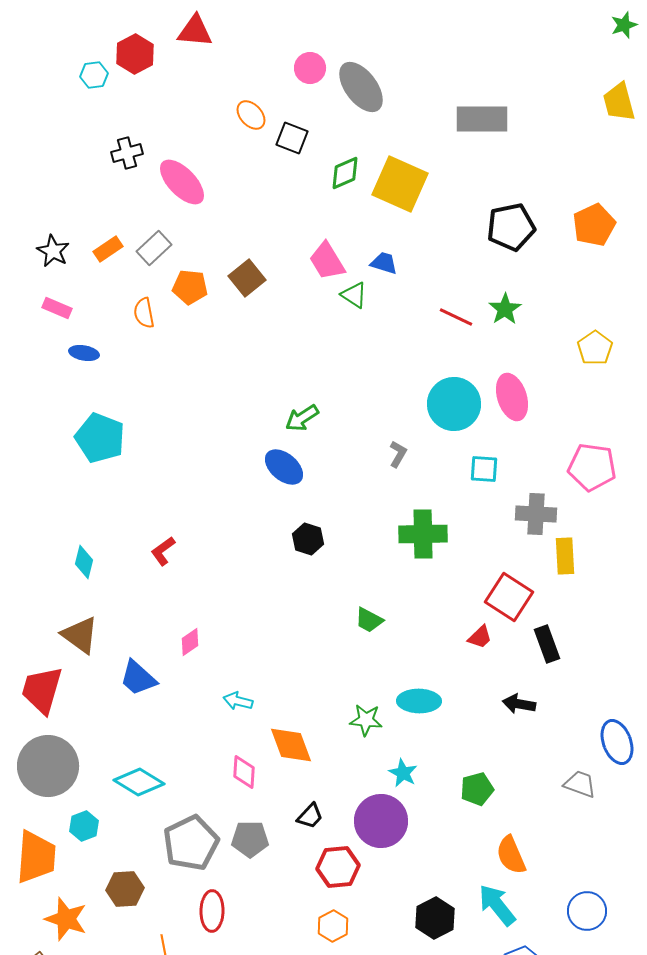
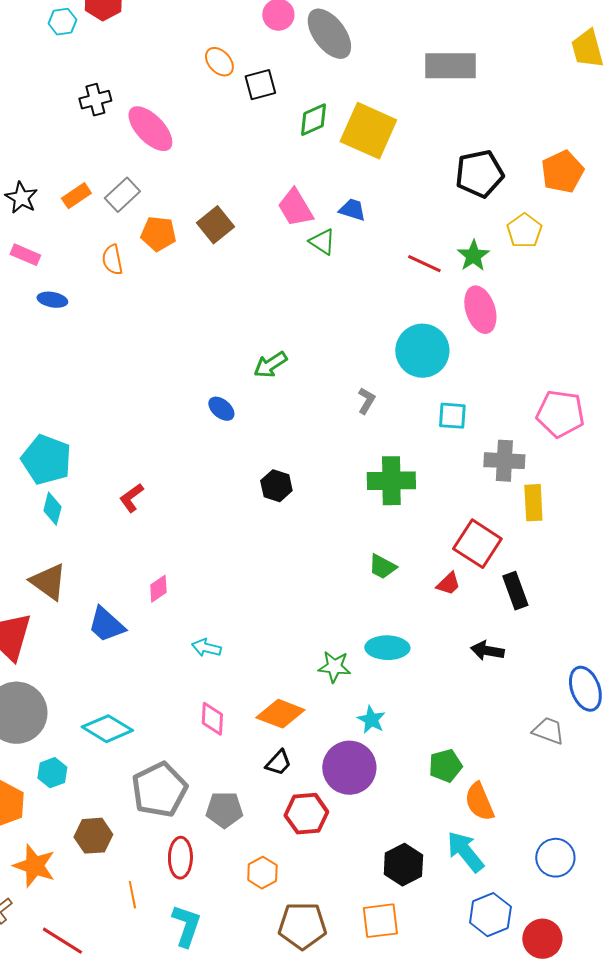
black square: (292, 138) -> (260, 85), turned -36
yellow pentagon: (595, 348) -> (524, 231), moved
pink ellipse: (512, 397) -> (480, 310), moved
cyan pentagon: (100, 438) -> (46, 460), moved
blue ellipse: (284, 467) -> (221, 409), moved, size x0.7
green trapezoid: (369, 620) -> (382, 567), moved
orange diamond: (291, 745) -> (280, 714), moved, turned -48
green pentagon: (477, 789) -> (445, 766), moved
gray pentagon: (250, 839) -> (224, 810), moved
orange hexagon: (333, 926) -> (262, 873), moved

